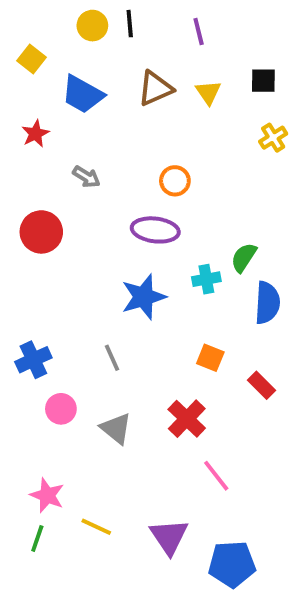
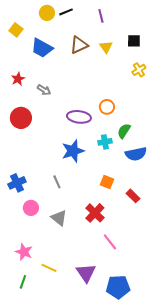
black line: (130, 24) -> (66, 12), turned 72
red star: (35, 134) -> (18, 79), moved
orange circle: (175, 181) -> (107, 107), moved
blue semicircle: (267, 303) -> (136, 154), turned 75
green line: (37, 539) -> (23, 282), moved

